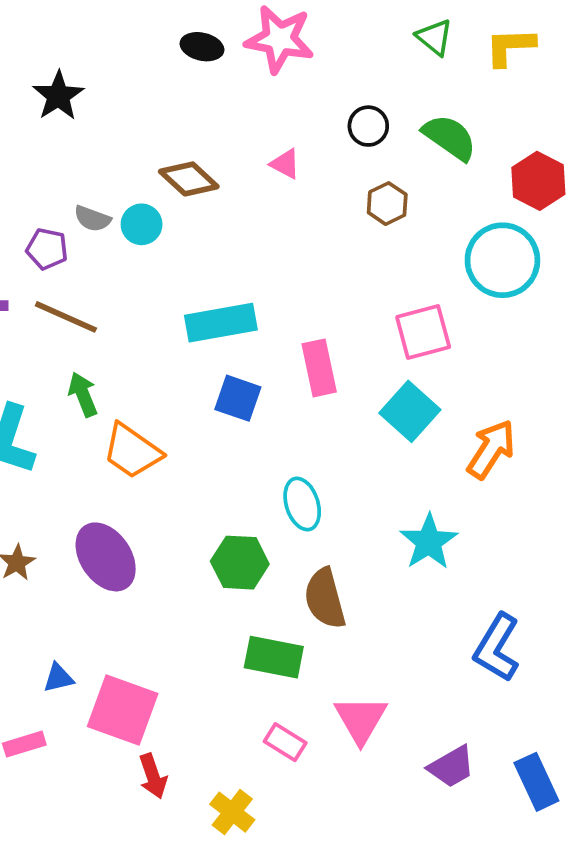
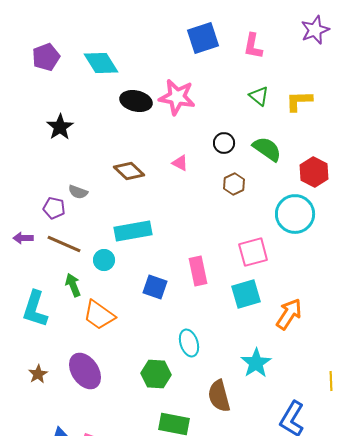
black ellipse: (202, 47) -> (136, 101), size x1.4
cyan circle: (142, 224) -> (104, 260), moved
cyan rectangle: (221, 323) -> (133, 231), moved
cyan square: (410, 411) -> (246, 294), turned 32
brown semicircle: (325, 599) -> (219, 396), moved

